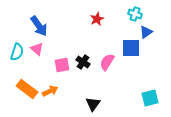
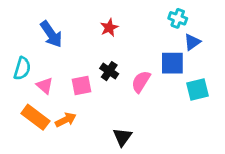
red star: (97, 19) -> (109, 28), moved
pink triangle: (37, 49) -> (45, 86), moved
black cross: (83, 62) -> (109, 71), moved
cyan square: (150, 98) -> (197, 90), moved

